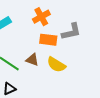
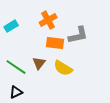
brown triangle: (32, 60) -> (39, 63), turned 48

